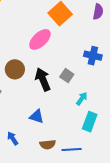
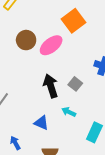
brown circle: (15, 69) -> (26, 40), moved
cyan arrow: (82, 99) -> (69, 112), moved, turned -104

